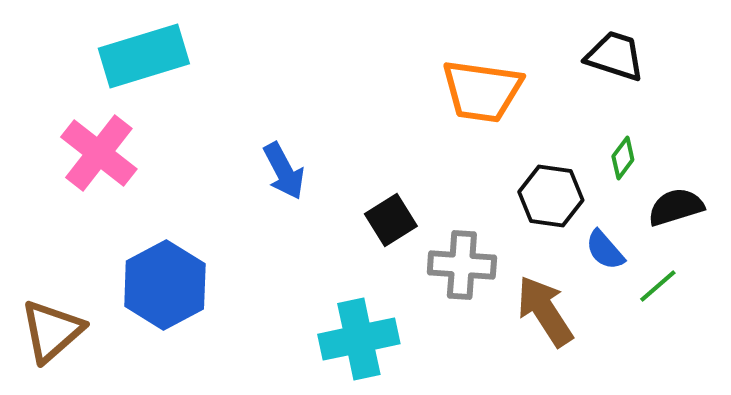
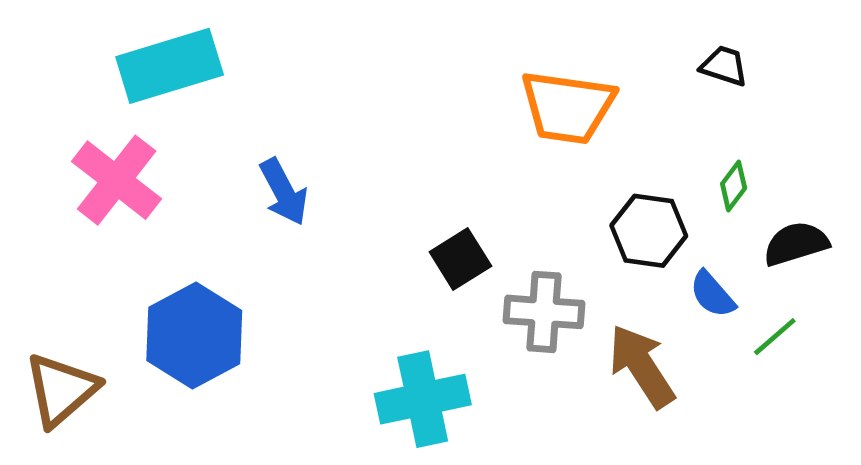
black trapezoid: (615, 56) -> (724, 66), size x0.7
blue arrow: (284, 171) -> (284, 192), moved

